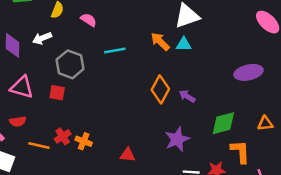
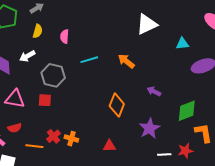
pink semicircle: (89, 20) -> (65, 36), turned -112
orange arrow: (160, 42) -> (126, 61), moved
cyan triangle: (184, 44) -> (182, 44), moved
orange diamond: (160, 89) -> (117, 105), moved

